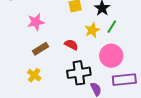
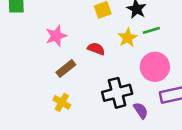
green line: (112, 27) -> (151, 30), turned 48
red semicircle: (71, 45) -> (96, 49), moved

